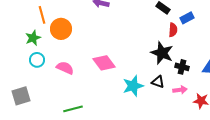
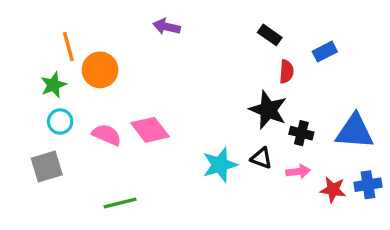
blue rectangle: (187, 18) -> (325, 52), moved
pink diamond: (104, 63) -> (150, 130), moved
gray square: (21, 96) -> (47, 166), moved

